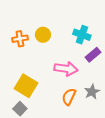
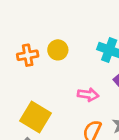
pink arrow: (66, 69) -> (88, 95), size x0.7

